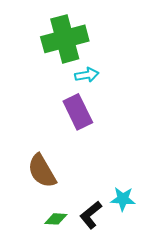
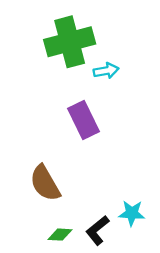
cyan arrow: (87, 75) -> (106, 71), moved

